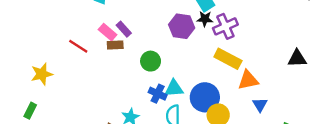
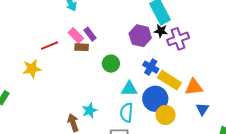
red line: (78, 46) -> (50, 46), turned -60
yellow rectangle: (228, 59) -> (169, 80), moved
yellow star: (42, 74) -> (32, 69), moved
blue cross: (158, 94) -> (151, 67), moved

